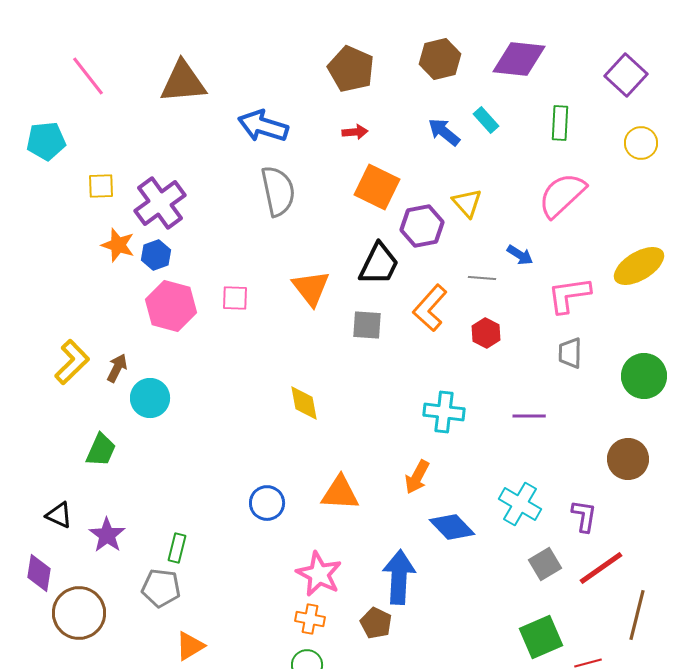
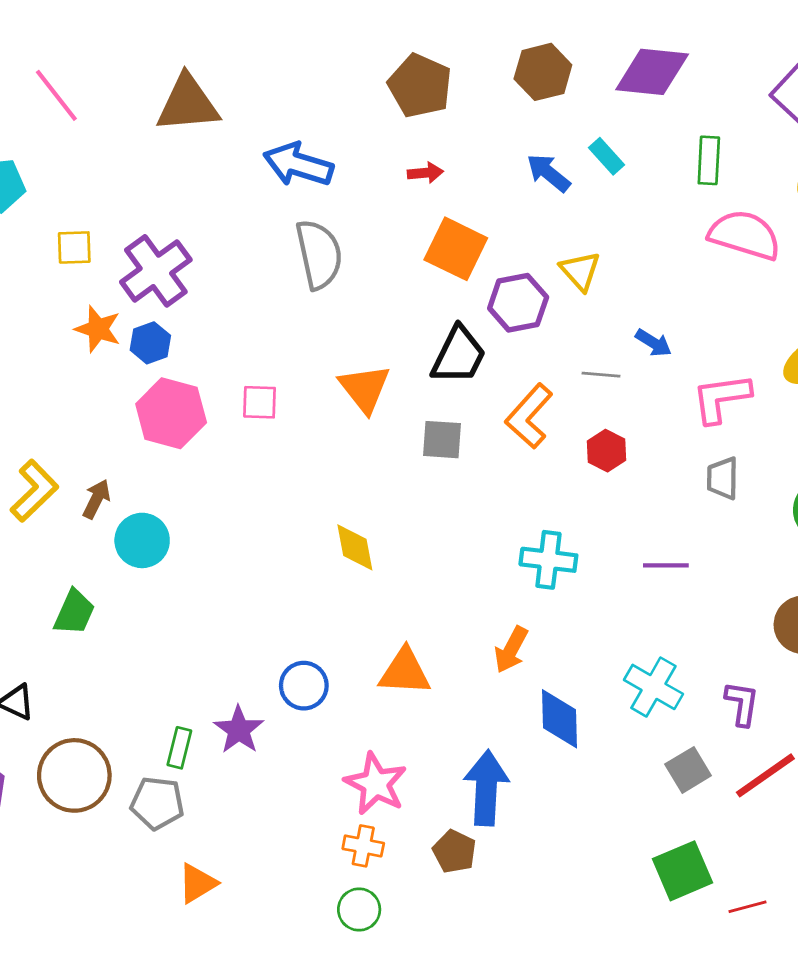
pink semicircle: (562, 195) -> (745, 235), moved, turned 60
blue diamond: (452, 527) -> (559, 719), turned 42
purple star: (107, 535) -> (239, 730), moved
brown circle: (79, 613) -> (74, 775), moved

